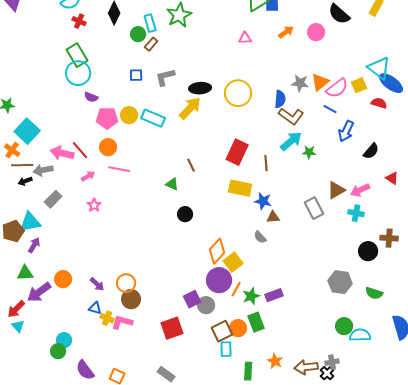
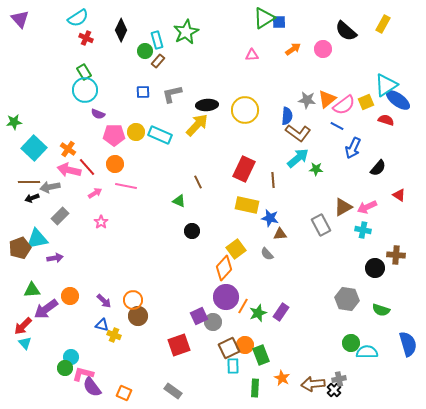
green rectangle: (77, 55) -> (84, 72), size x0.7
cyan triangle: (379, 68) -> (386, 85), turned 50
orange cross: (12, 150) -> (68, 149), moved
purple arrow: (34, 245) -> (55, 258), moved, turned 49
yellow square: (233, 262) -> (236, 249), moved
purple rectangle: (274, 295) -> (281, 312), turned -36
pink L-shape: (122, 322) -> (83, 374), moved
green rectangle: (256, 322) -> (261, 355), moved

